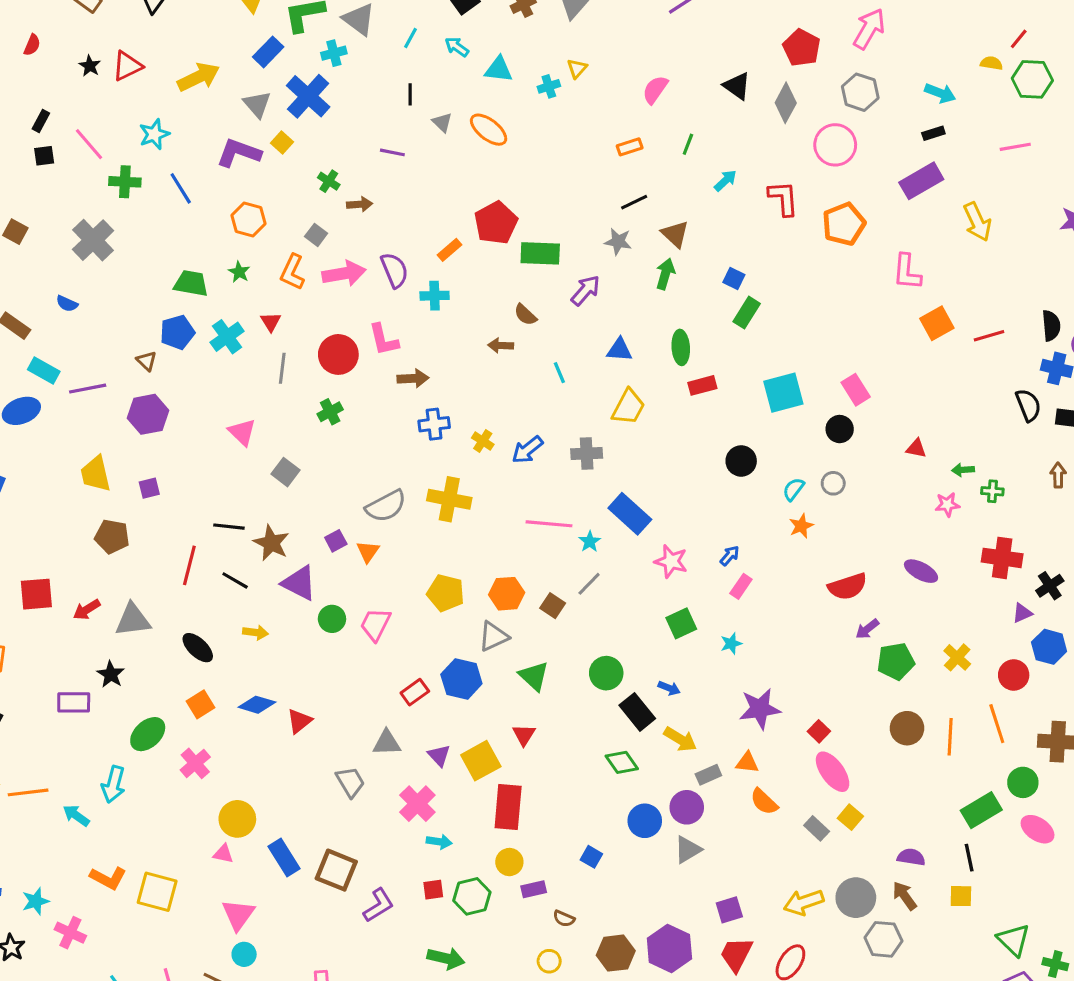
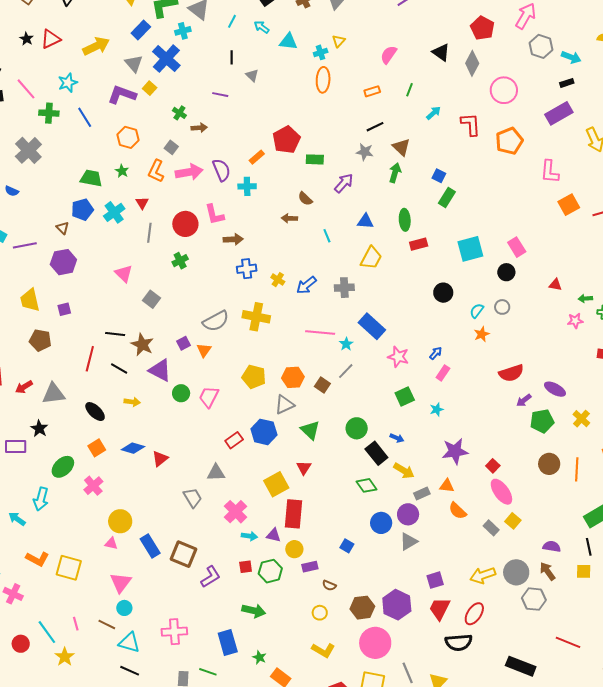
gray hexagon: (860, 92) -> (541, 46), moved
orange ellipse: (489, 130) -> (323, 80), moved, turned 55
green rectangle: (540, 253) -> (315, 159), size x0.7
purple ellipse: (921, 571) -> (555, 389), moved
purple triangle: (439, 755) -> (274, 535), moved, turned -35

